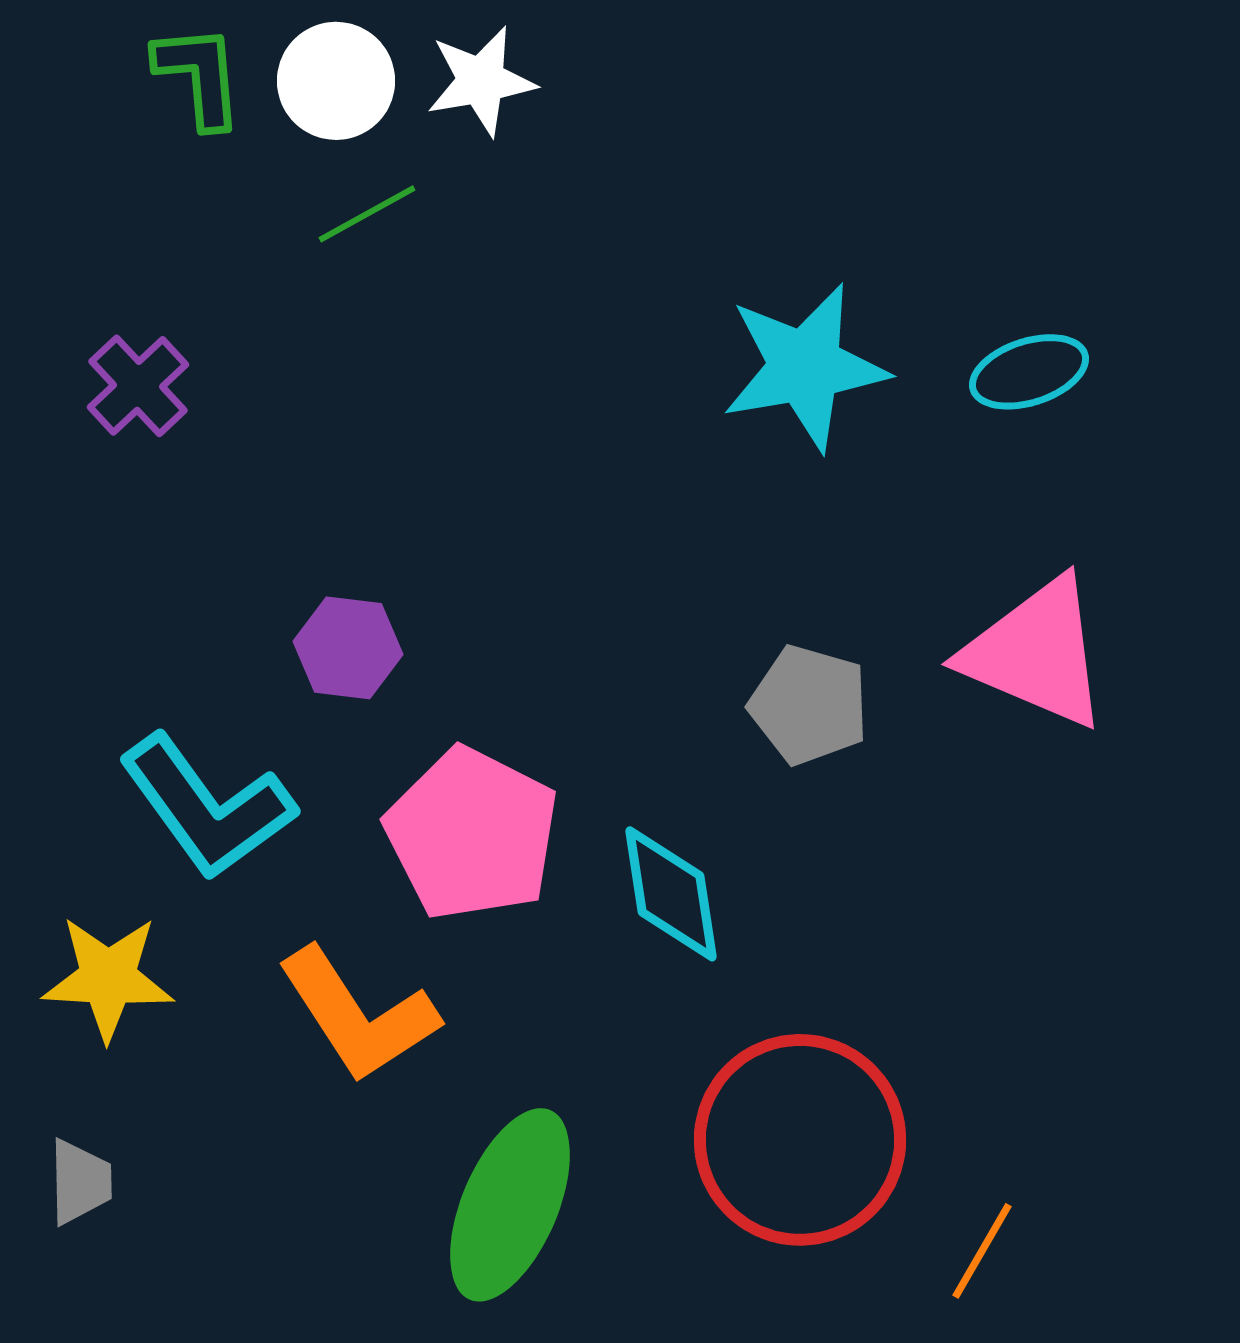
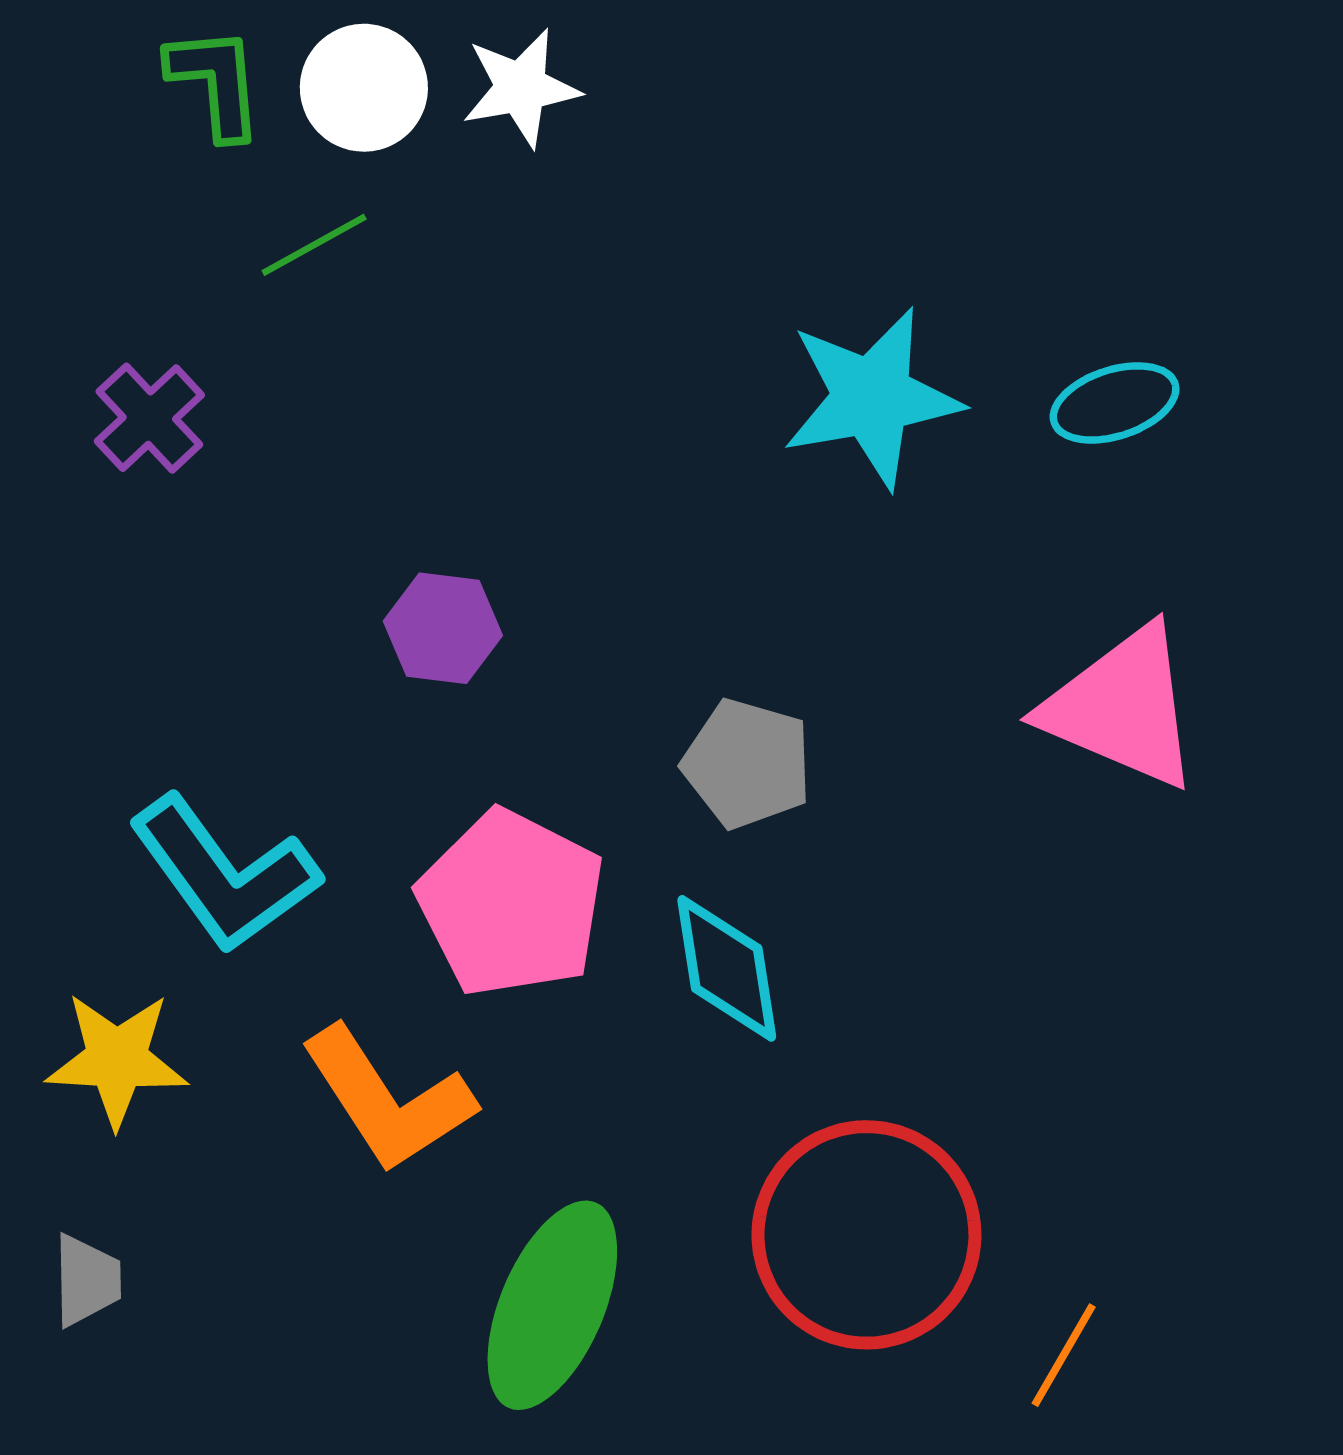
green line: (367, 214) -> (314, 245), moved
purple hexagon: (348, 648) -> (443, 628), moved
gray pentagon: (809, 705) -> (747, 764), moved

